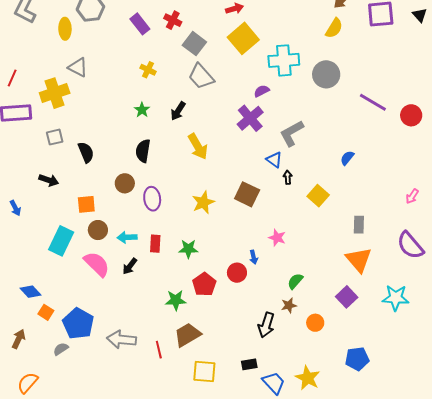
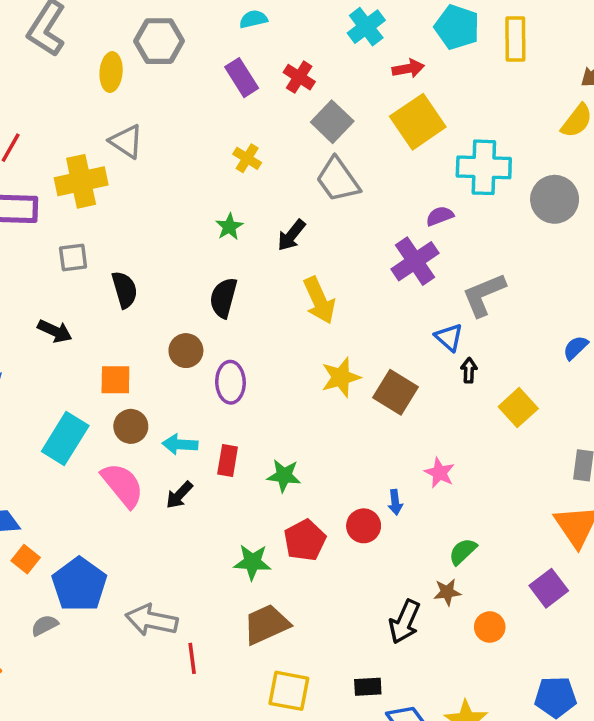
yellow star: (203, 202) -> (341, 377), moved
red line: (159, 350) -> (192, 658), moved

